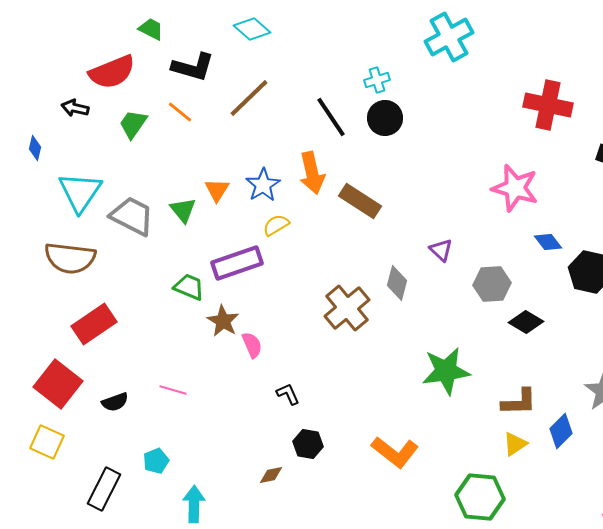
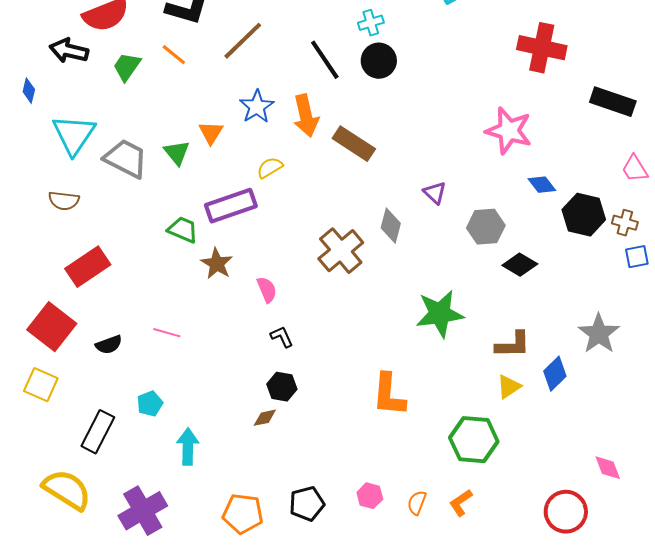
black arrow: (75, 108) -> (69, 51), size x1.4
blue star: (263, 185) -> (257, 107), moved
brown semicircle: (70, 258) -> (64, 201), size x0.6
pink semicircle: (252, 345) -> (267, 290), moved
black hexagon: (308, 444) -> (282, 387), moved
orange L-shape: (395, 452) -> (389, 395), turned 57

